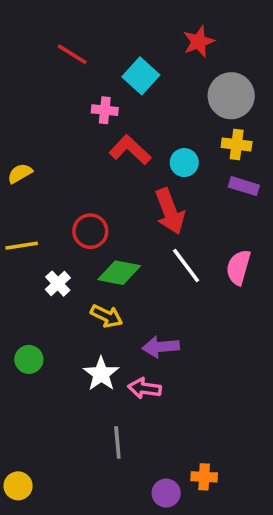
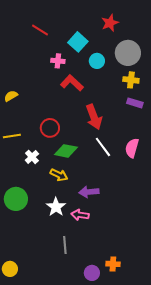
cyan circle: (184, 163) -> (97, 61), moved
green circle: (29, 359) -> (16, 199), size x1.5

